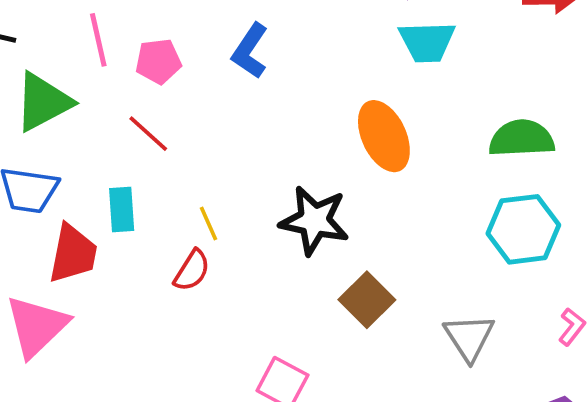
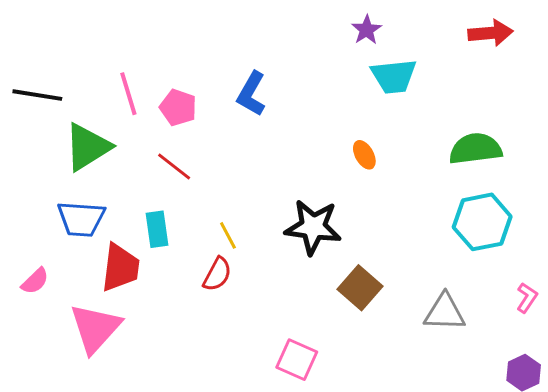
pink pentagon: (158, 61) -> (178, 108), turned 30
orange ellipse: (384, 136) -> (364, 155), size x0.5
gray triangle: (469, 337) -> (445, 312), turned -51

